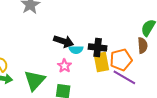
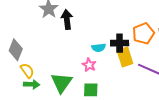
black arrow: (64, 41) -> (67, 19), moved, turned -108
orange pentagon: (121, 60) -> (143, 33), moved

